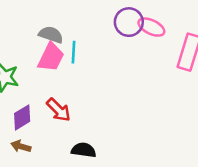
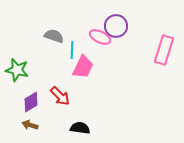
pink ellipse: (151, 27) -> (100, 37), moved
pink trapezoid: (51, 57) -> (83, 67), moved

